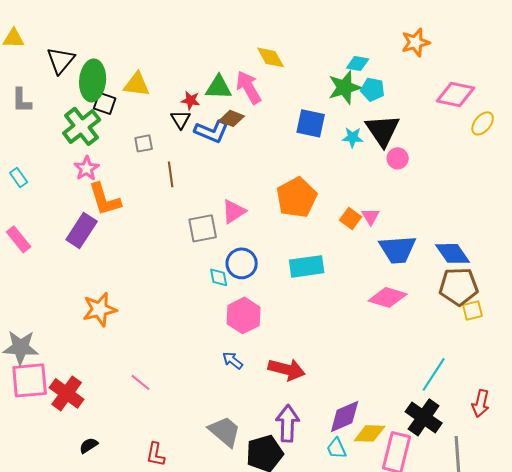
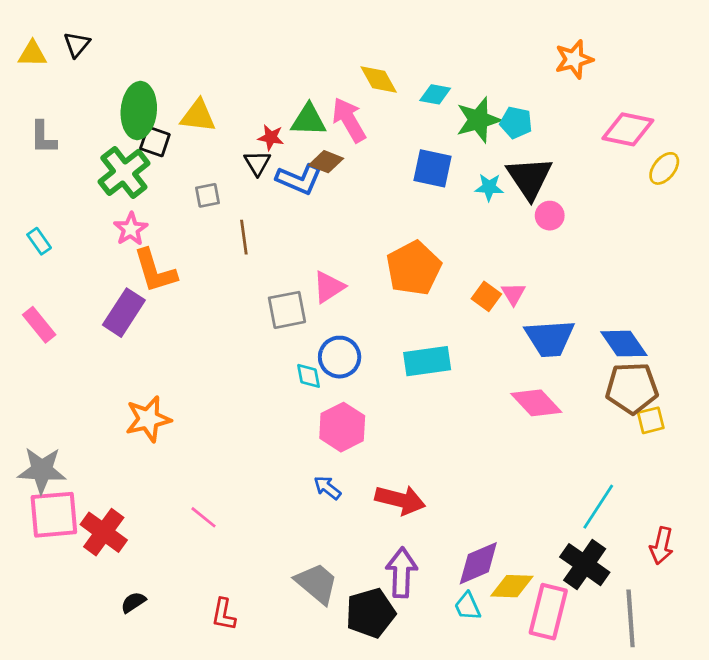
black triangle: (61, 60) -> (77, 44), moved, size x0.7
cyan diamond: (358, 63) -> (435, 94), moved
pink diamond: (388, 297) -> (536, 403), turned 30

